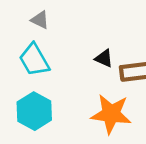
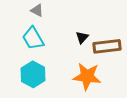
black triangle: (104, 58) -> (82, 37), turned 48

